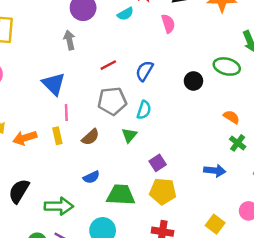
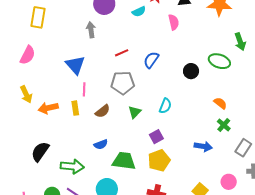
cyan semicircle: (144, 110) -> (165, 106), moved
yellow pentagon: (163, 191) -> (159, 160), turned -30

